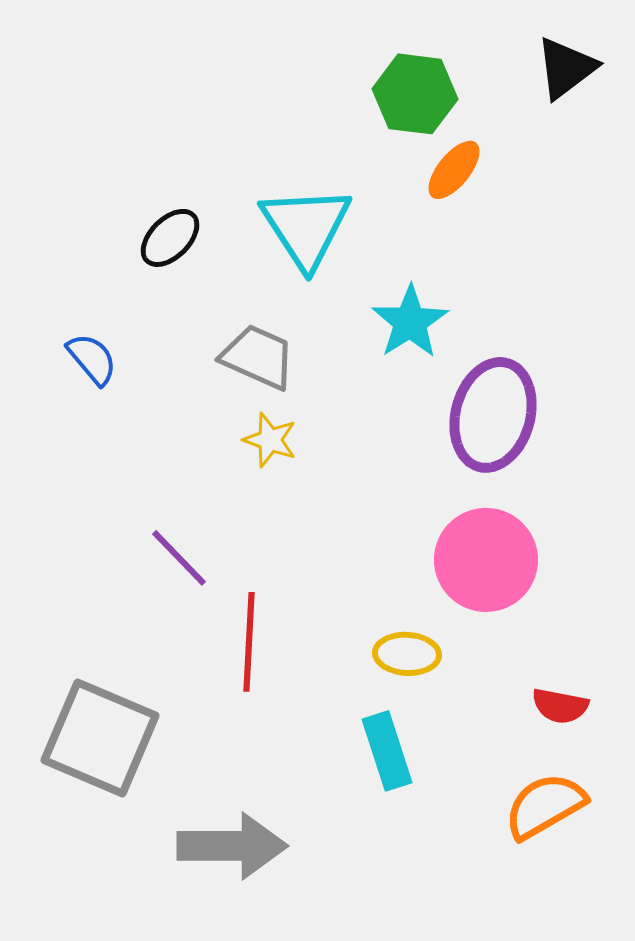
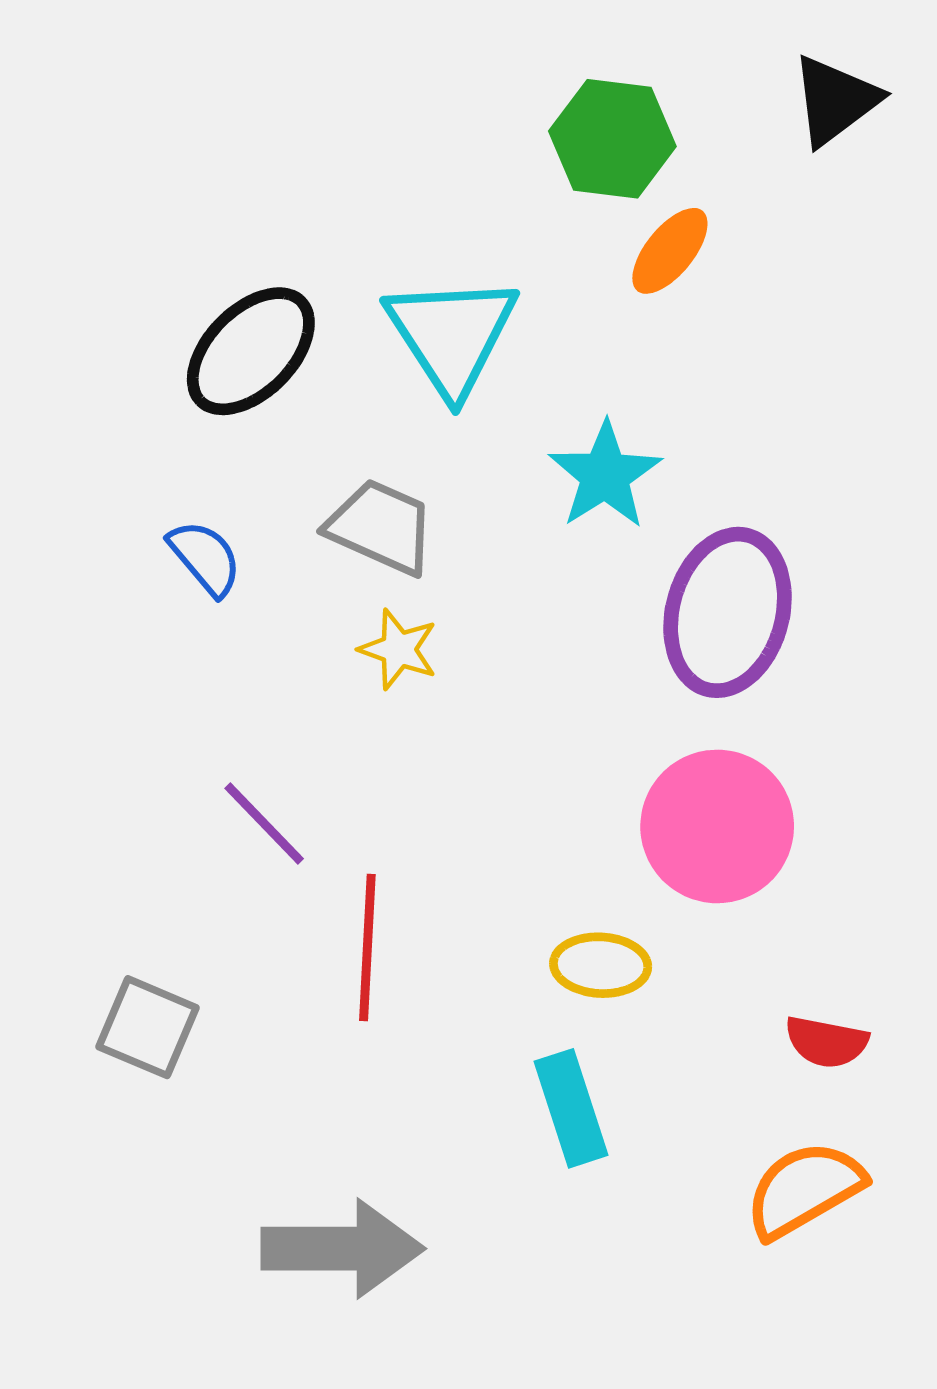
black ellipse: (170, 238) -> (251, 351), size x1.5
blue semicircle: (92, 359) -> (205, 558), moved
gray square: (100, 738) -> (148, 1027), moved, size x0.6

